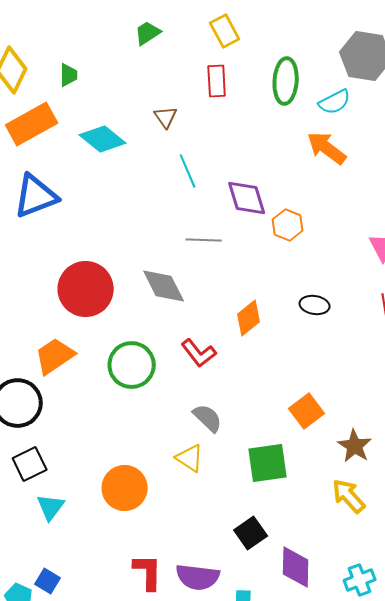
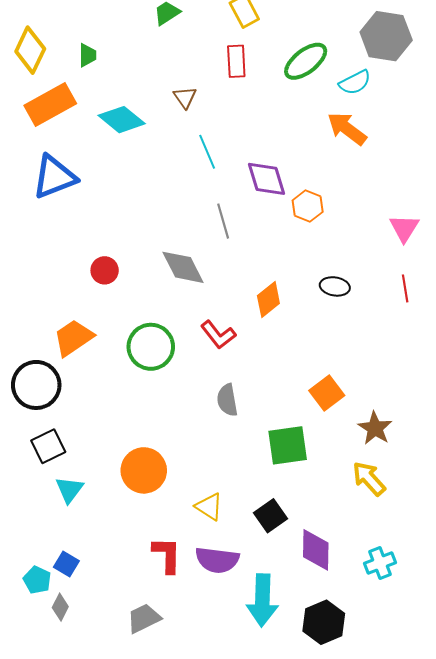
green ellipse: (286, 81) -> (306, 61), turned 48
gray line: (204, 240) -> (223, 221), turned 72
red circle: (86, 289) -> (105, 270), size x0.5
gray semicircle: (208, 418) -> (227, 400), turned -144
yellow triangle: (190, 458) -> (209, 507), moved

